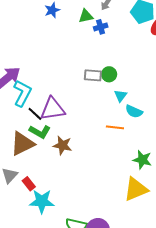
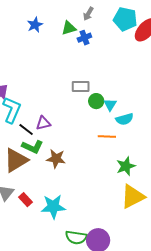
green circle: (109, 74) -> (96, 101), moved
purple triangle: (53, 109) -> (43, 123), size x0.6
cyan semicircle: (134, 111) -> (125, 119), turned -36
green star: (142, 160) -> (126, 166), moved, turned -30
cyan star: (42, 201) -> (53, 207), moved

